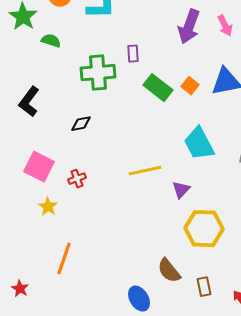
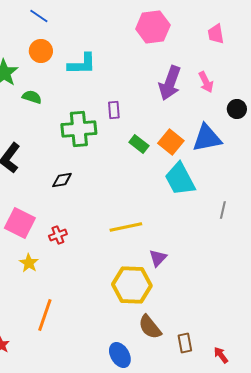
orange square: (190, 86) -> (171, 142), size x1.4
green rectangle: (158, 88) -> (139, 144), size x0.7
cyan trapezoid: (199, 144) -> (180, 179), moved
purple triangle: (181, 190) -> (158, 258), moved
yellow hexagon: (204, 229) -> (132, 285), moved

